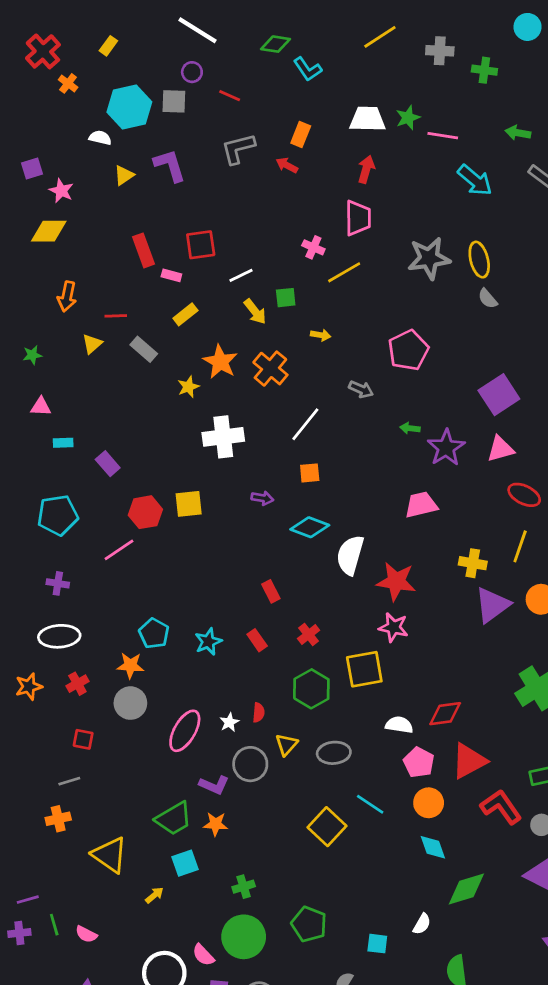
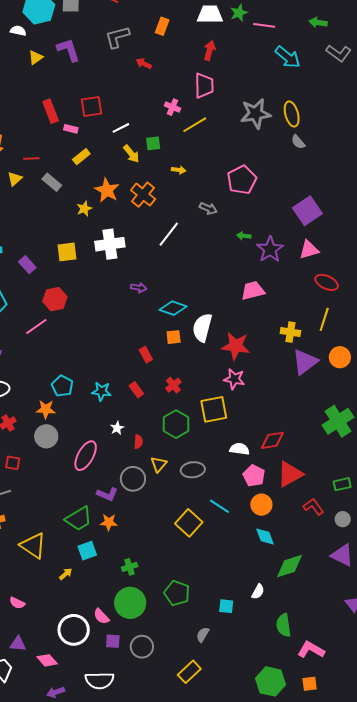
red arrow: (287, 165) -> (144, 64), moved
orange square: (310, 473) -> (174, 337), moved
yellow square: (189, 504) -> (67, 252), moved
cyan star: (208, 642) -> (101, 391), turned 30
white star: (229, 722) -> (117, 428), moved
red L-shape: (501, 807) -> (313, 507), size x0.7

